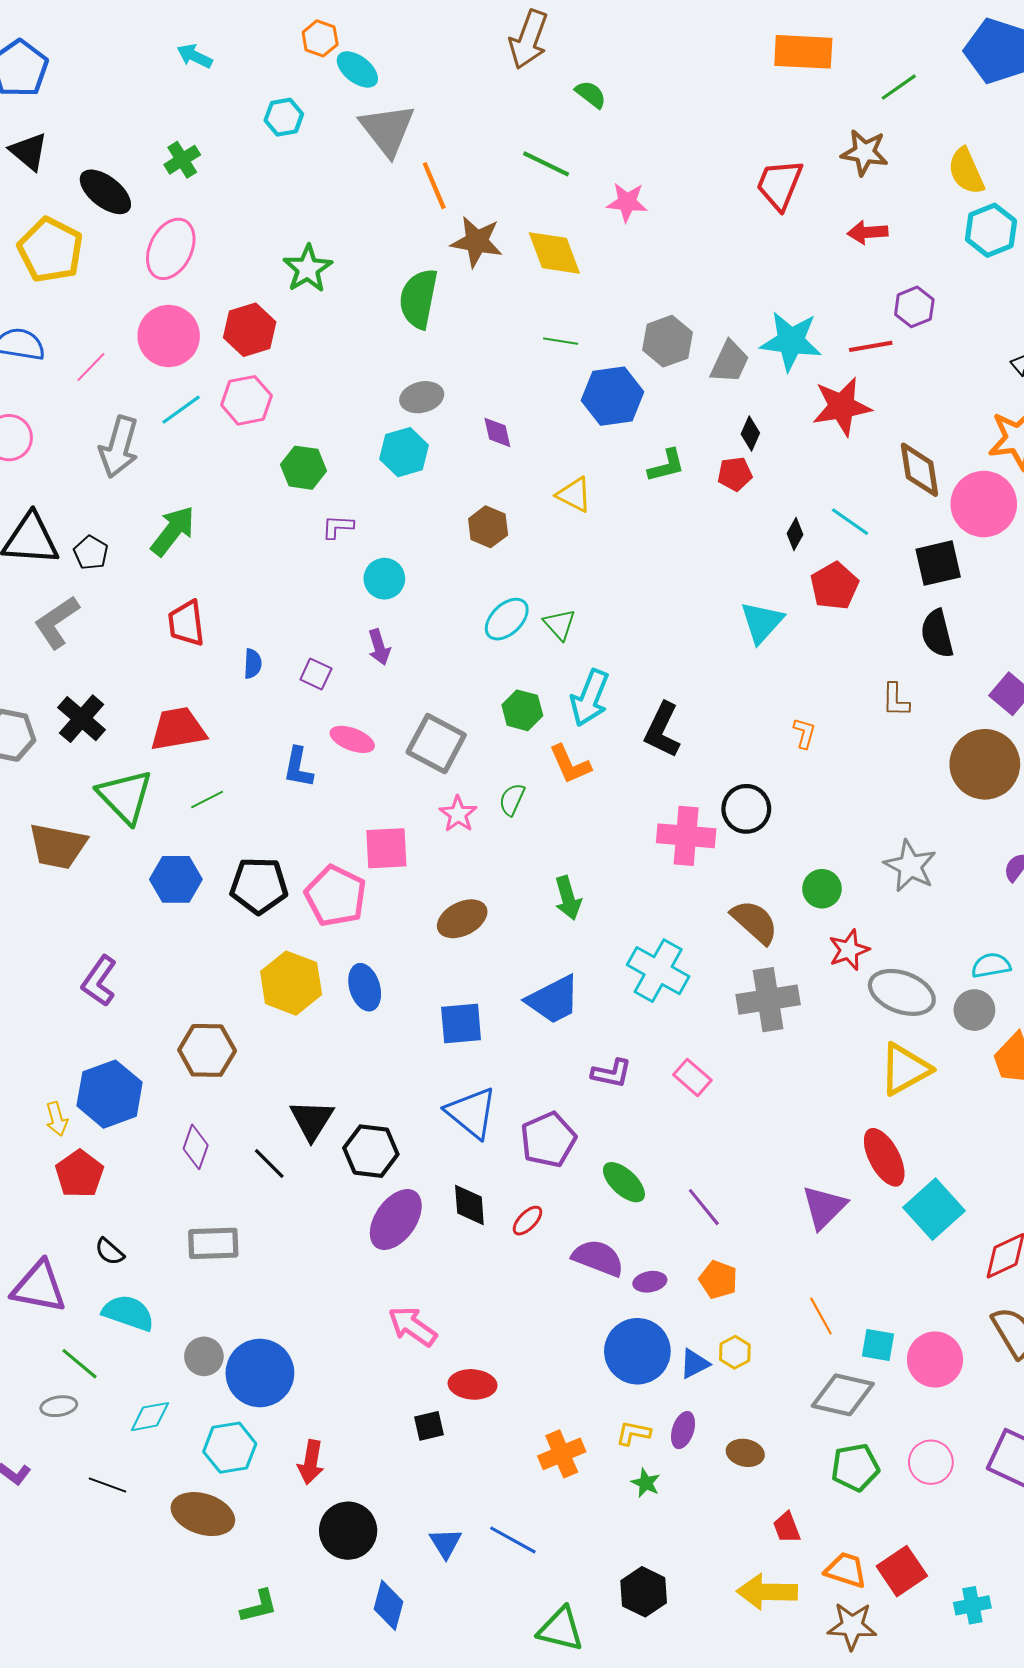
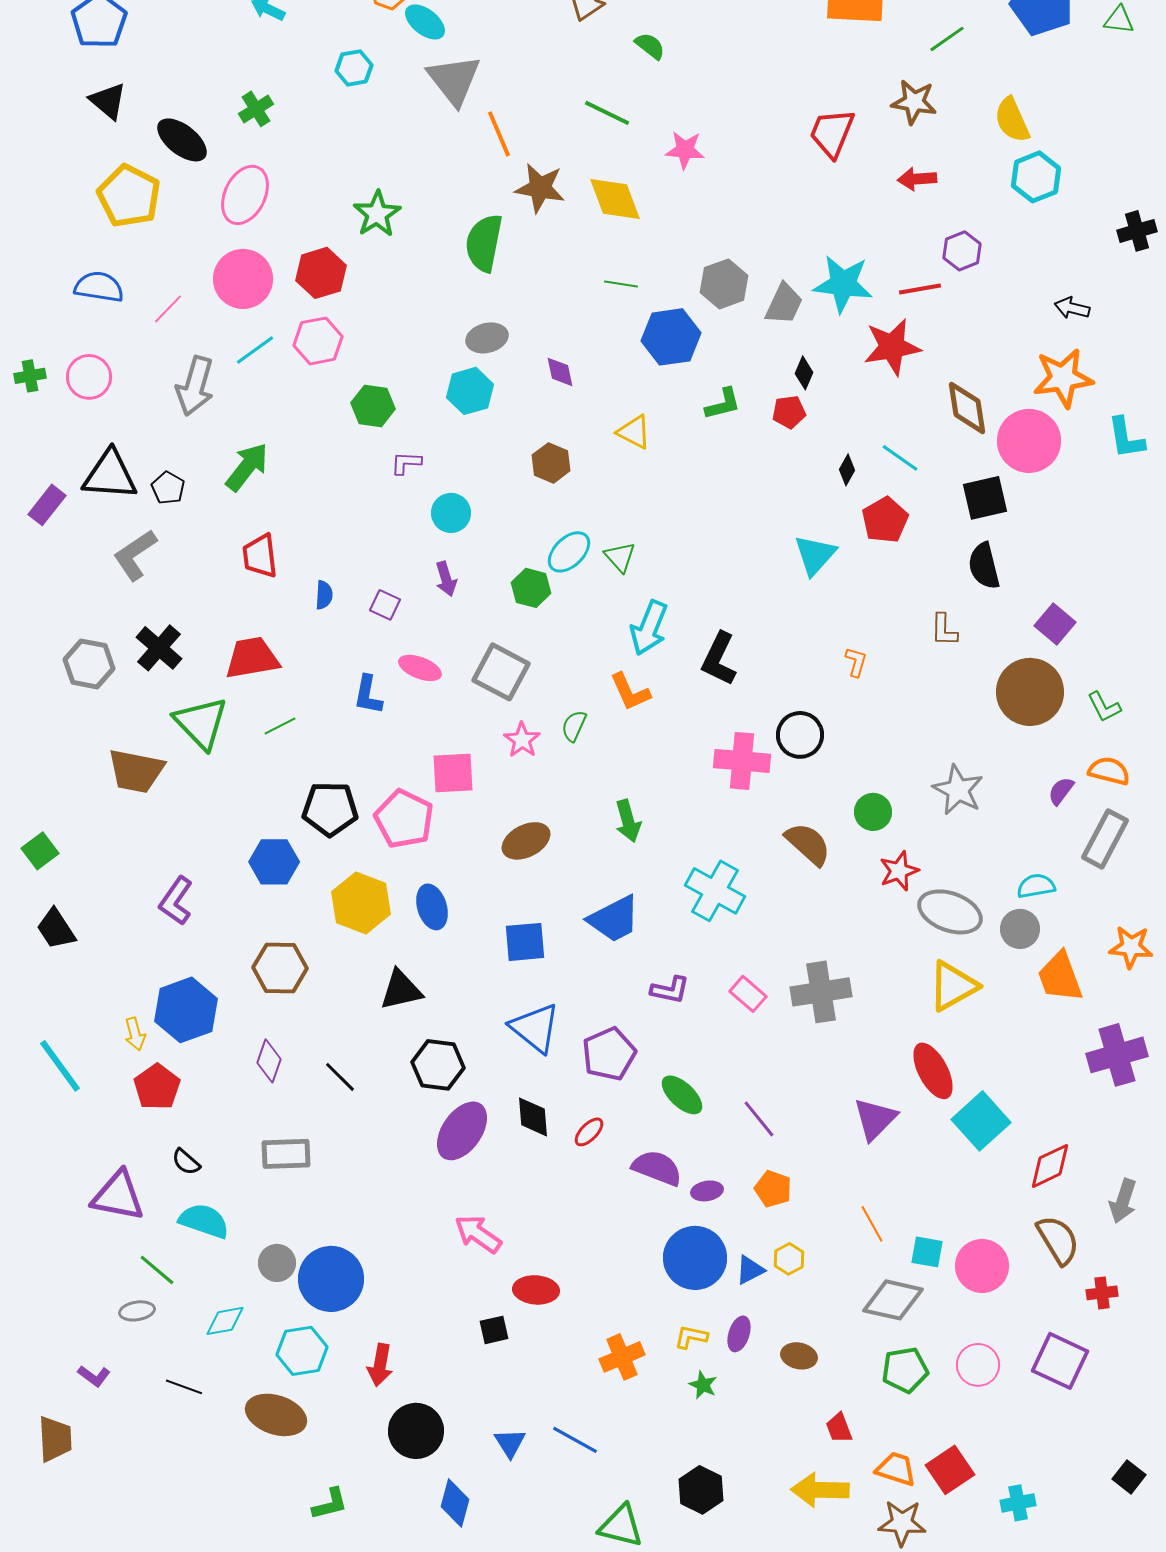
green hexagon: (522, 710) -> (531, 588), moved
blue hexagon: (176, 879) -> (274, 862), moved
gray cross: (768, 1000) -> (821, 992), moved
black triangle: (312, 1120) -> (401, 990), moved, turned 45

